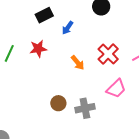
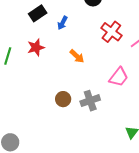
red cross: (108, 54) -> (111, 32), moved

